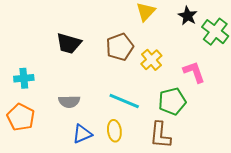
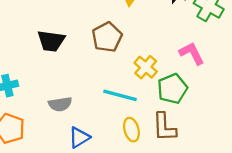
yellow cross: (151, 60) -> (146, 67), moved
yellow ellipse: (114, 131) -> (131, 130), moved

